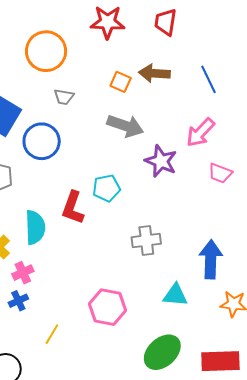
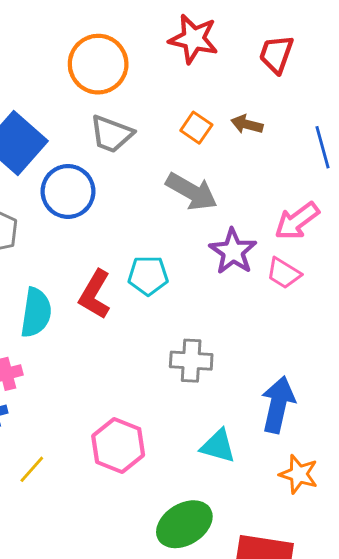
brown arrow: (154, 73) -> (247, 124), size x0.7
gray trapezoid: (64, 97) -> (111, 134), size x1.5
pink trapezoid: (220, 173) -> (284, 273), moved

